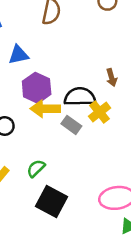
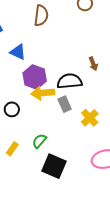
blue triangle: (18, 55) -> (18, 52), turned 42
yellow cross: (100, 112) -> (90, 118), moved
gray rectangle: (71, 125) -> (65, 104), turned 35

